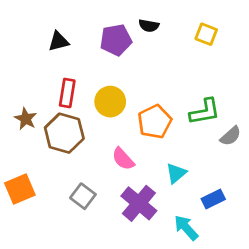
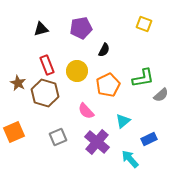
black semicircle: (149, 26) -> (104, 50), moved, turned -72
red rectangle: (67, 93) -> (47, 65), turned -30
gray square: (83, 196) -> (58, 137), turned 30

